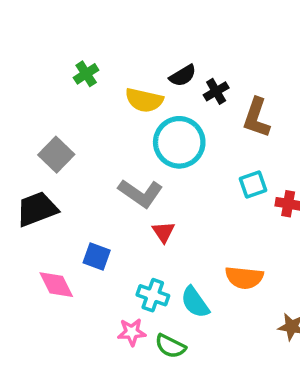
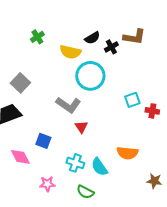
brown L-shape: (257, 118) -> (134, 37), moved, turned -100
pink star: (132, 332) -> (47, 184), moved

